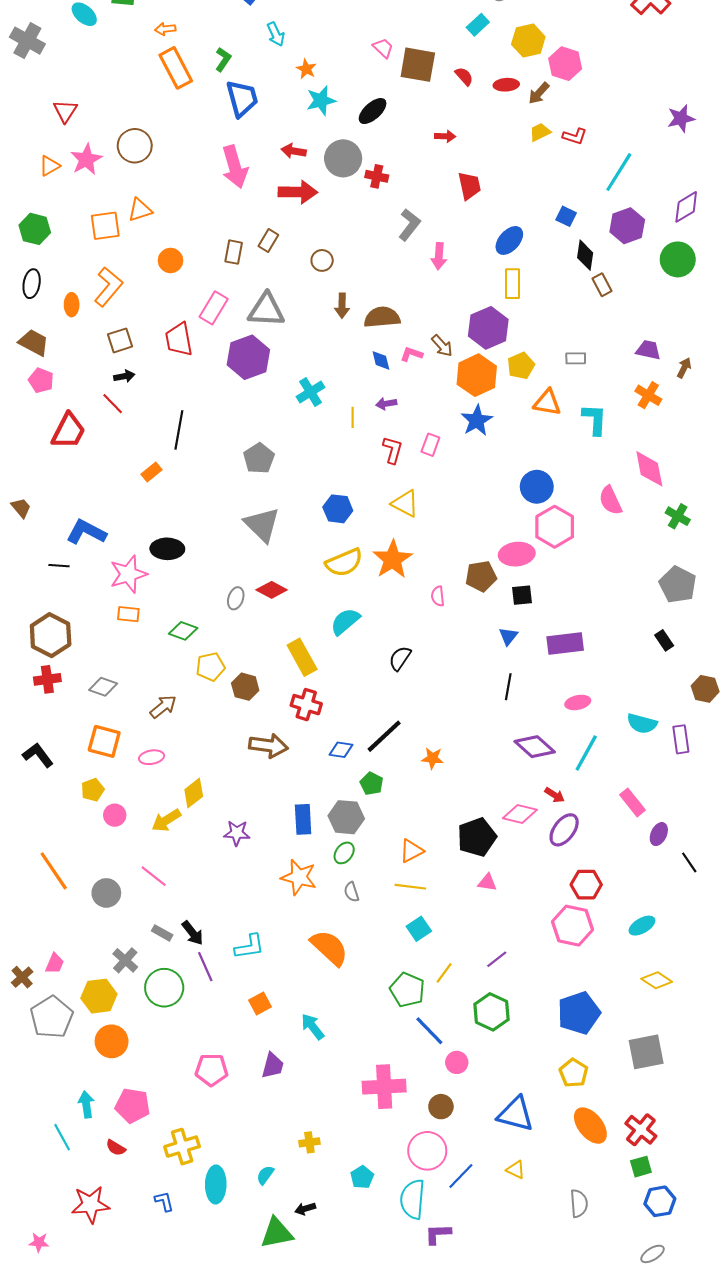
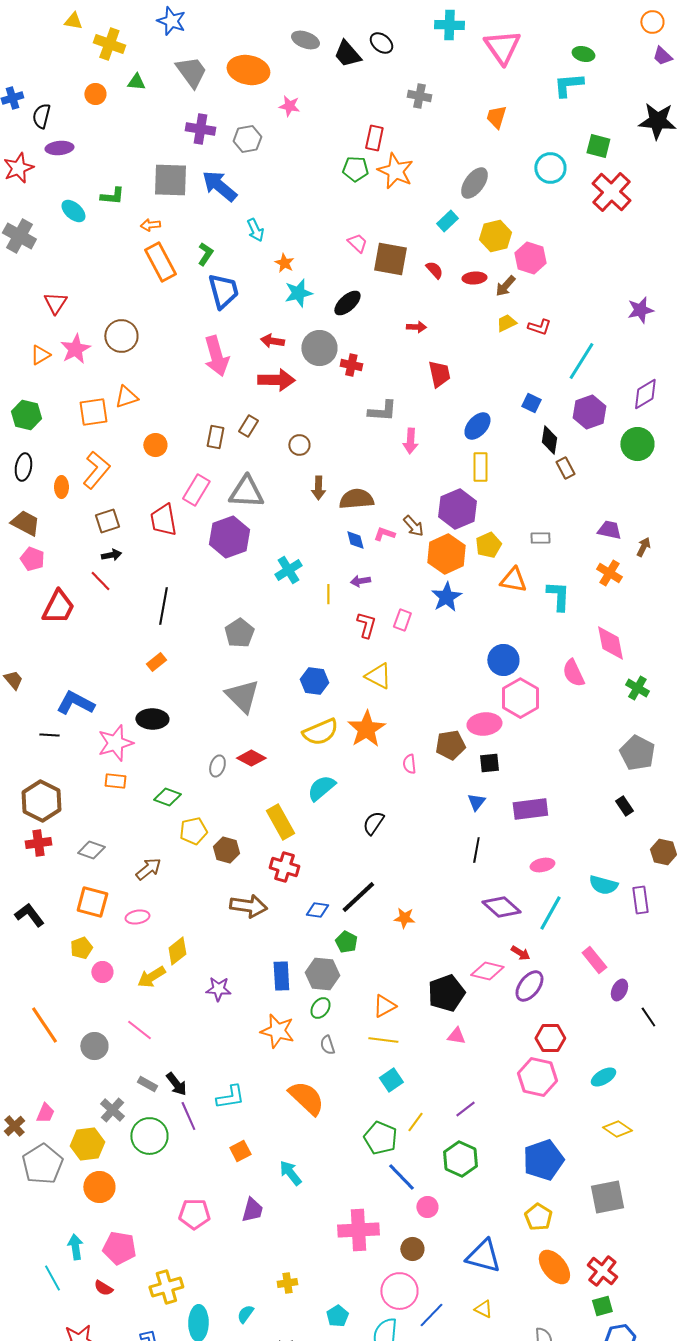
gray L-shape: (409, 225) -> (382, 411), turned 56
orange rectangle: (152, 472) -> (156, 662), moved

